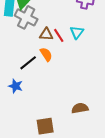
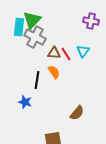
black line: (28, 63) -> (37, 80), turned -42
brown semicircle: (80, 108) -> (77, 113), moved, turned 140

